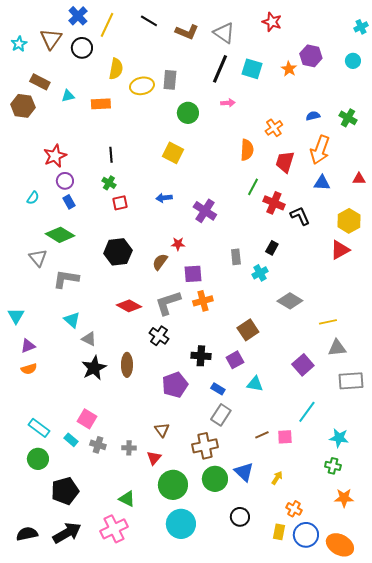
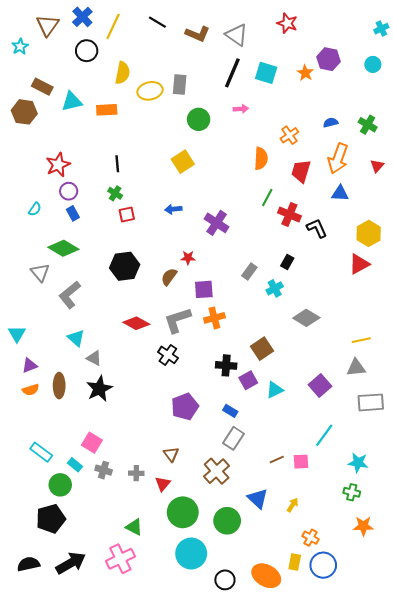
brown triangle: (51, 39) -> (48, 25), moved
cyan triangle: (68, 96) -> (72, 101), size x1.5
yellow square: (173, 153) -> (183, 162), turned 30
red triangle: (359, 179) -> (377, 166), moved, turned -48
gray rectangle: (236, 257) -> (249, 271), turned 42
gray L-shape: (66, 279) -> (70, 295), turned -48
yellow line: (328, 322) -> (361, 340), moved
black cross: (201, 356) -> (226, 365), moved
brown ellipse: (127, 365) -> (59, 386), moved
cyan triangle: (255, 384) -> (275, 390), moved, turned -36
brown cross: (205, 446) -> (217, 471), turned -30
green circle: (38, 459) -> (60, 485), moved
green circle: (215, 479) -> (227, 521), moved
black pentagon: (65, 491) -> (51, 519), moved
black circle: (240, 517) -> (225, 580), moved
orange ellipse: (340, 545) -> (266, 576), moved

